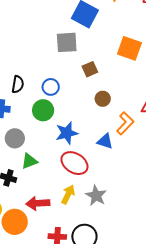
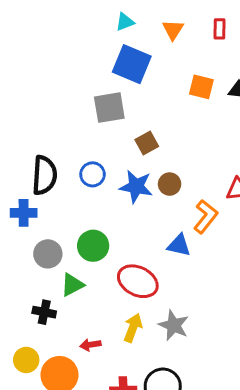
orange square: (129, 48) -> (201, 87), moved, size x0.7
black semicircle: (18, 84) -> (44, 175), size x1.5
green circle: (43, 110) -> (93, 246), moved
blue star: (67, 133) -> (136, 187), moved, turned 30
red arrow: (38, 203) -> (90, 345), size x0.6

